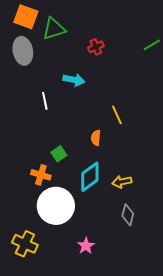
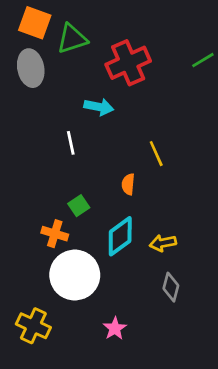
red cross: (96, 47) -> (128, 63), size x2.0
white line: (45, 101) -> (71, 143), moved

